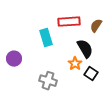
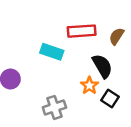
cyan rectangle: (46, 38) -> (52, 52), turned -54
gray cross: (48, 81) -> (54, 107), turned -36

